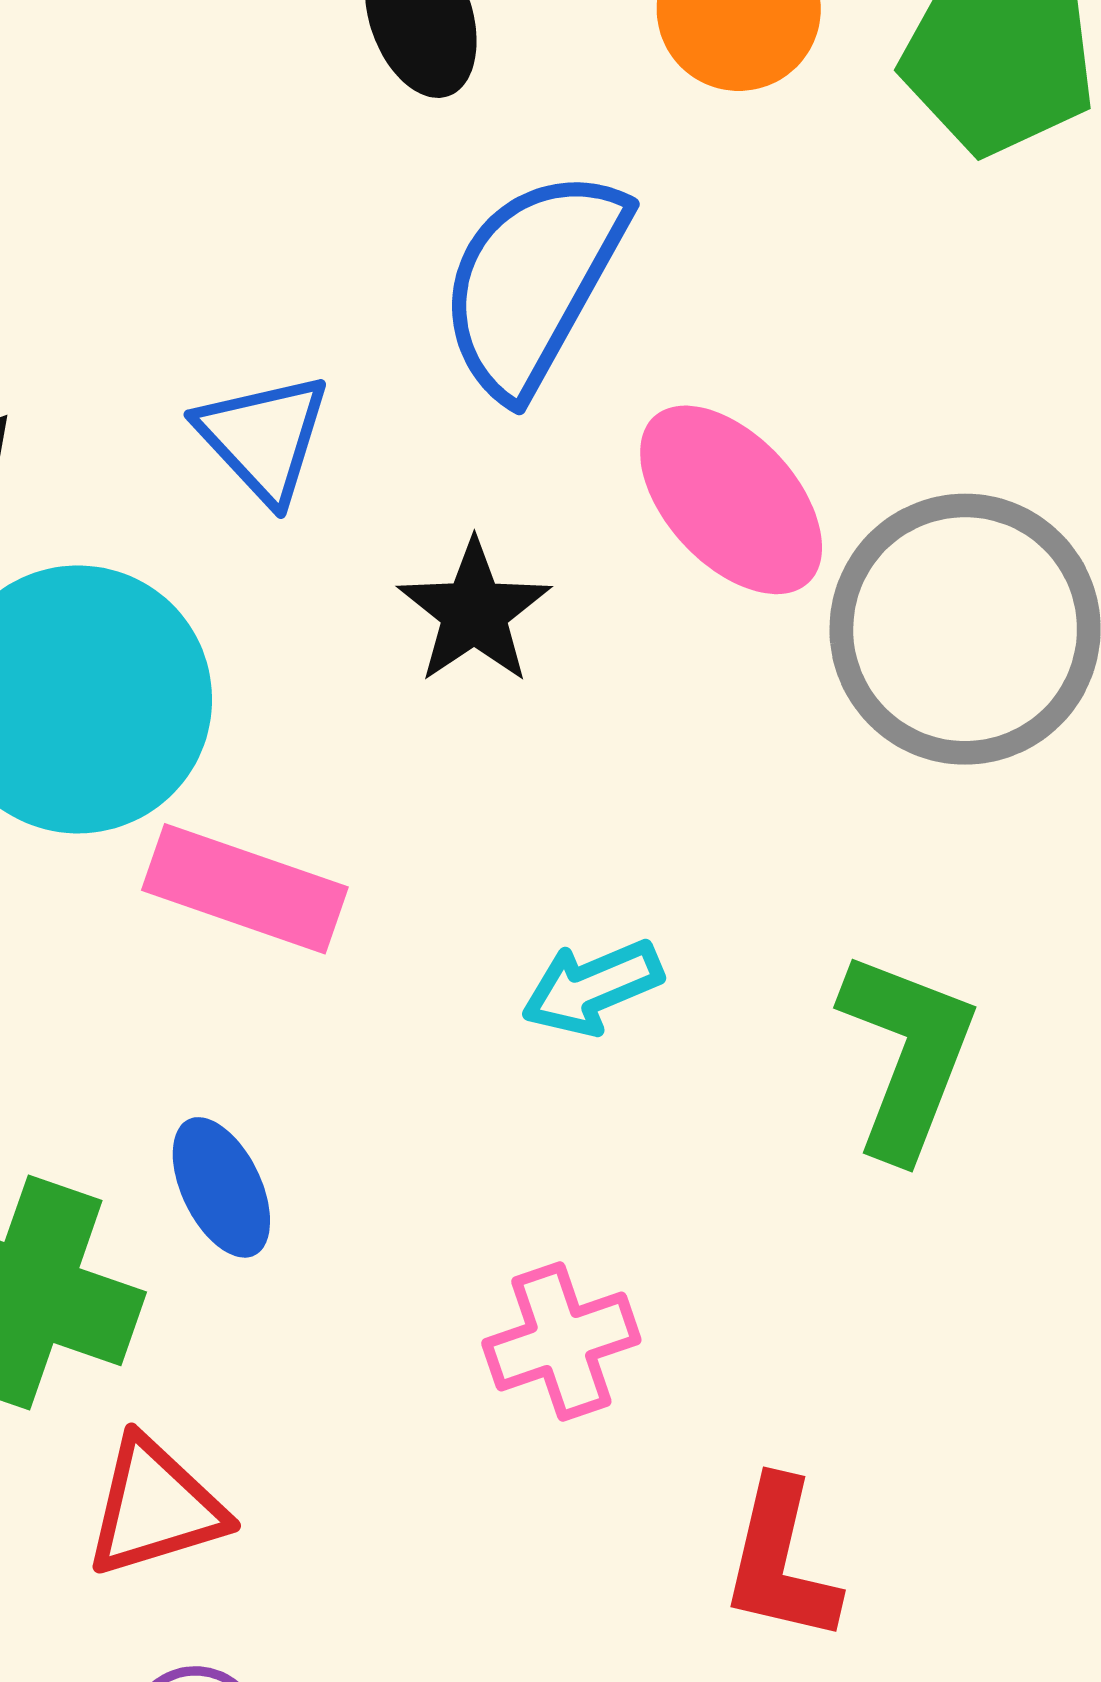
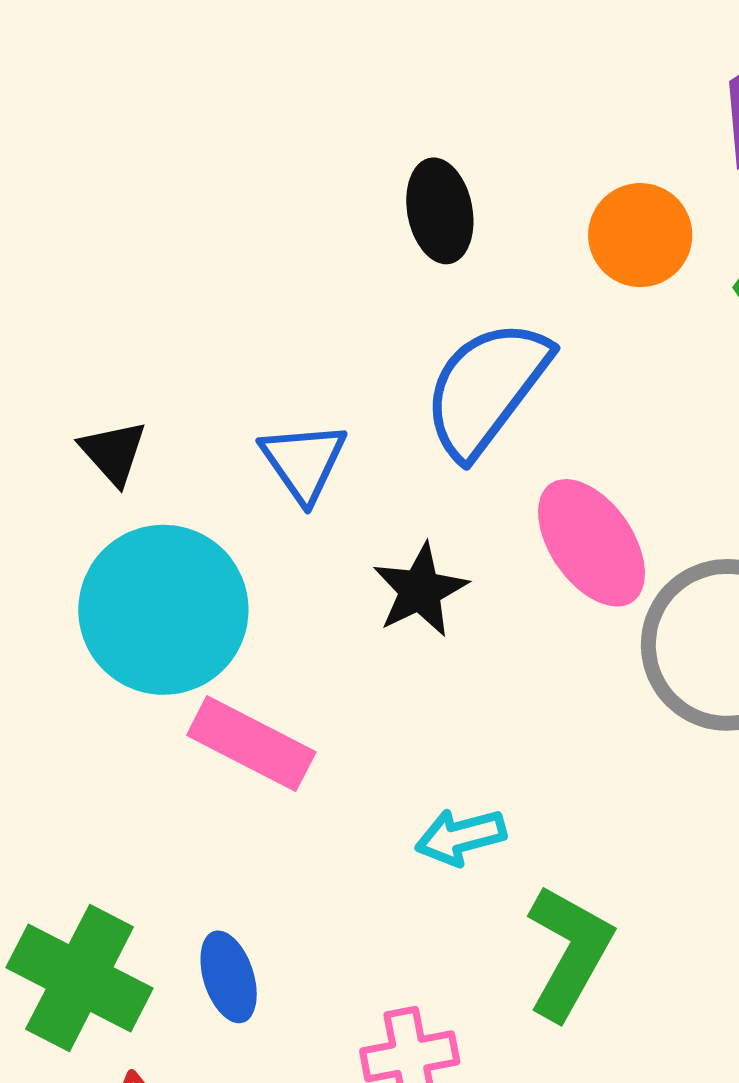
green L-shape: (907, 1054) -> (569, 952), moved
blue ellipse: (221, 1187) -> (229, 977), moved

